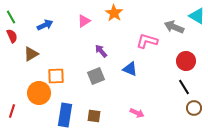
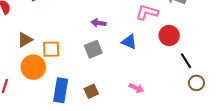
purple arrow: (101, 51) -> (99, 23), turned -40
brown triangle: (31, 54) -> (25, 40), moved
red circle: (186, 61) -> (169, 36), moved
brown square: (94, 116) -> (91, 91), turned -32

